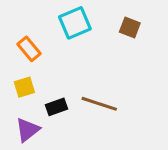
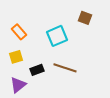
cyan square: (75, 23) -> (57, 36), moved

